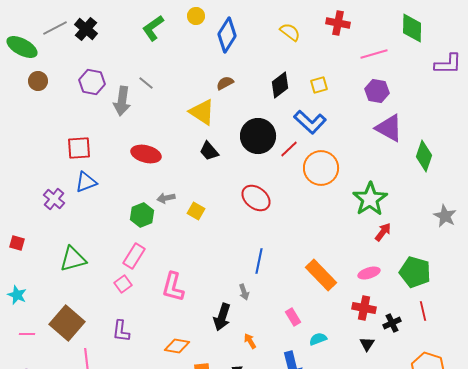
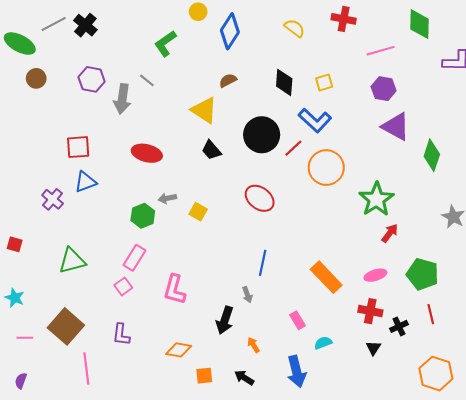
green L-shape: (153, 28) -> (165, 44), moved
black diamond: (280, 85) -> (284, 82), turned -48

